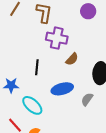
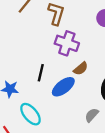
blue ellipse: (62, 89) -> (63, 87), moved, turned -30

